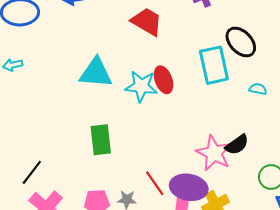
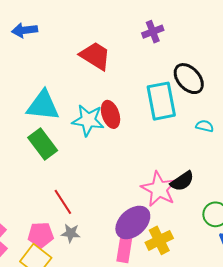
green rectangle: (101, 140) -> (43, 144), moved, turned -32
red line: (155, 183) -> (63, 202), moved
purple ellipse: (189, 187) -> (133, 222), turned -54

